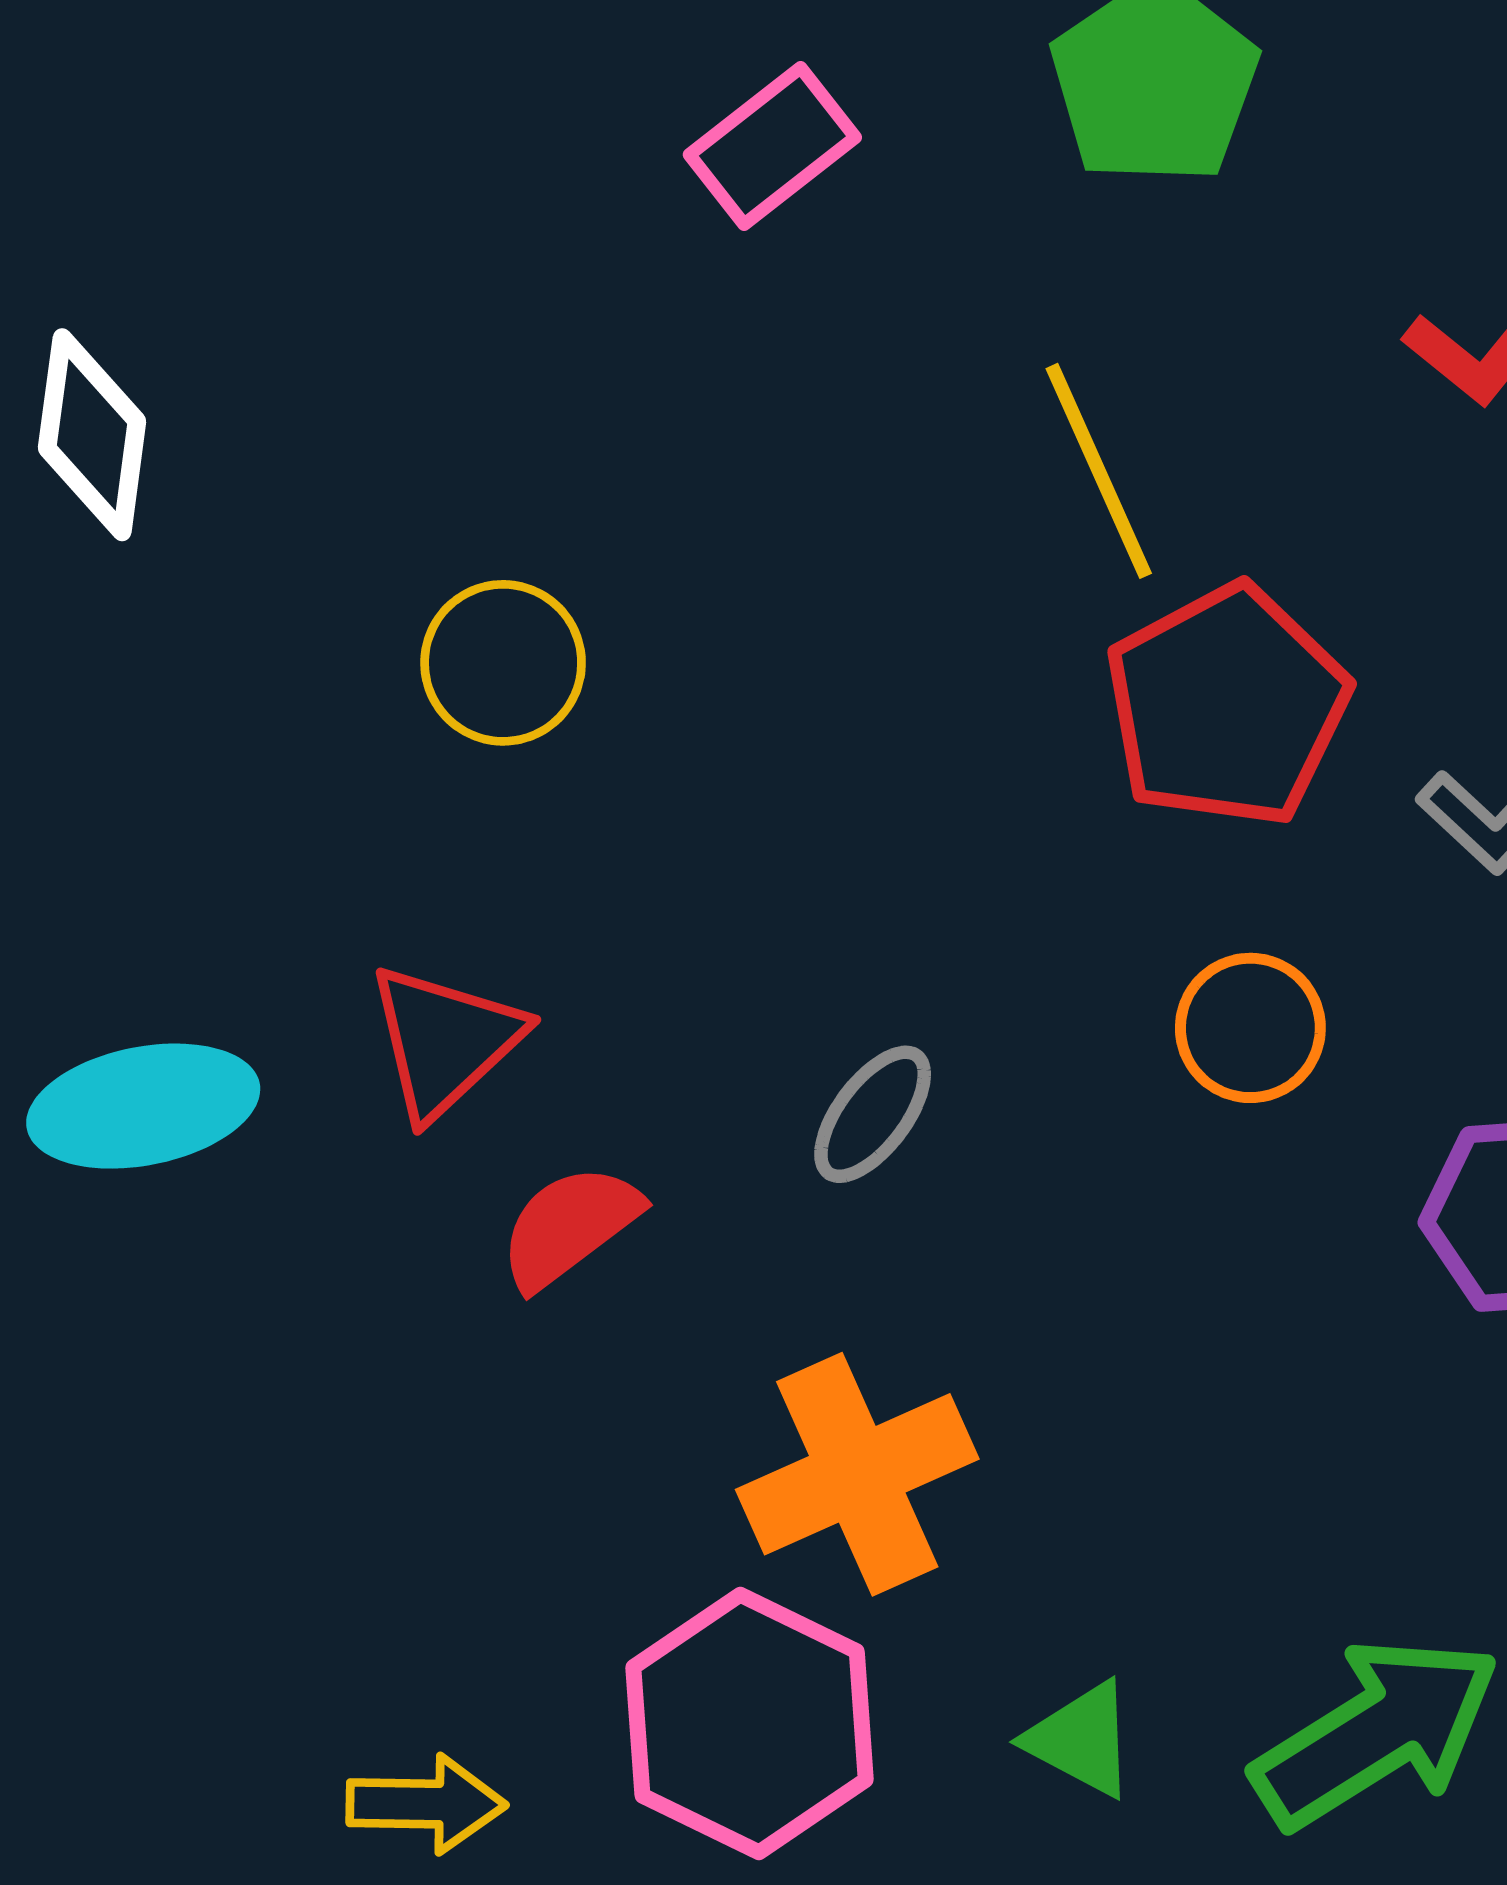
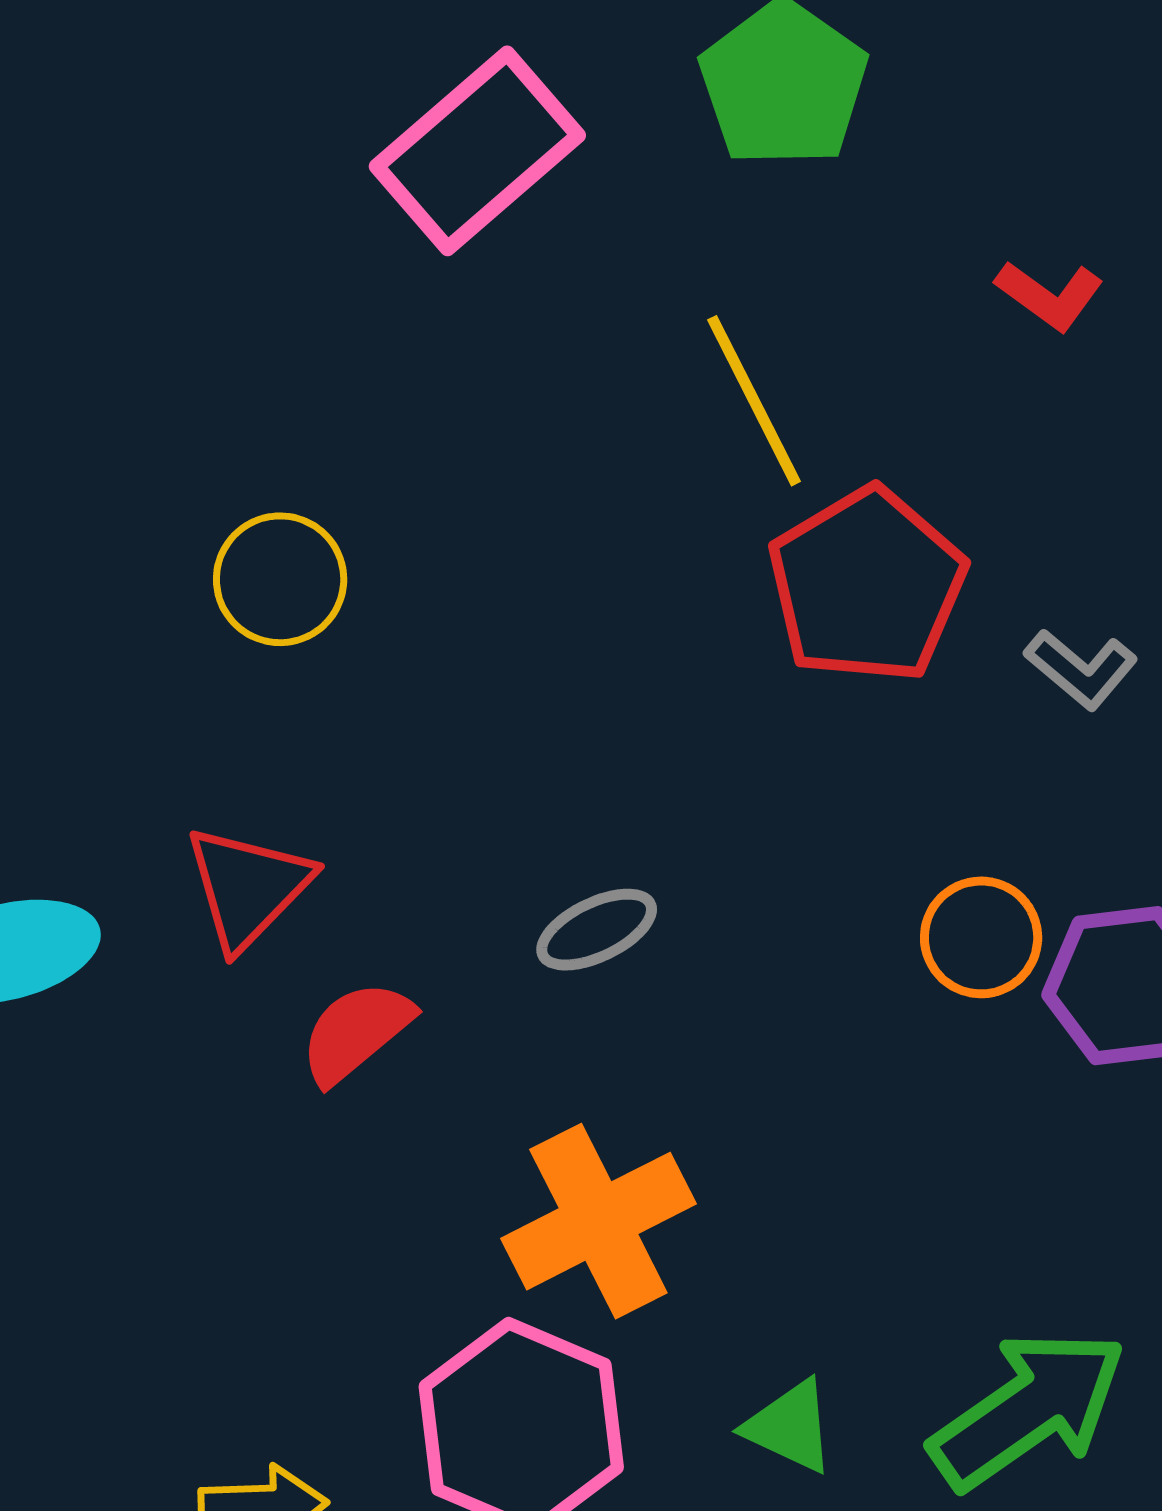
pink rectangle: (772, 146) -> (477, 151), size x1.5
orange circle: (1250, 1028) -> (981, 937), moved
gray ellipse: (873, 1114) -> (597, 930), turned 30

